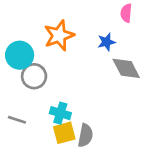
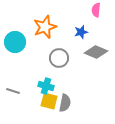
gray diamond: (126, 68) -> (96, 52), turned -40
gray circle: (34, 76) -> (59, 58), moved
yellow square: (64, 133) -> (49, 101), turned 30

